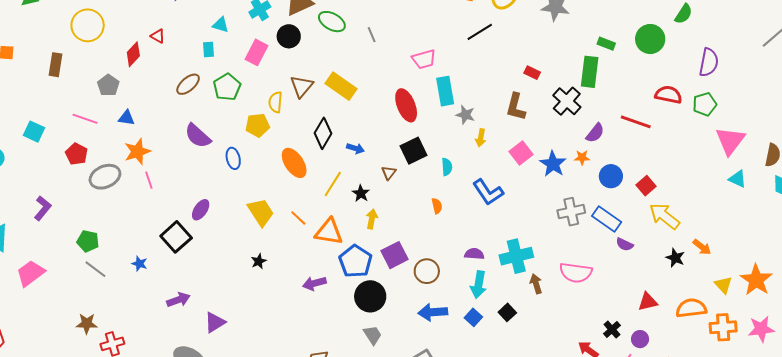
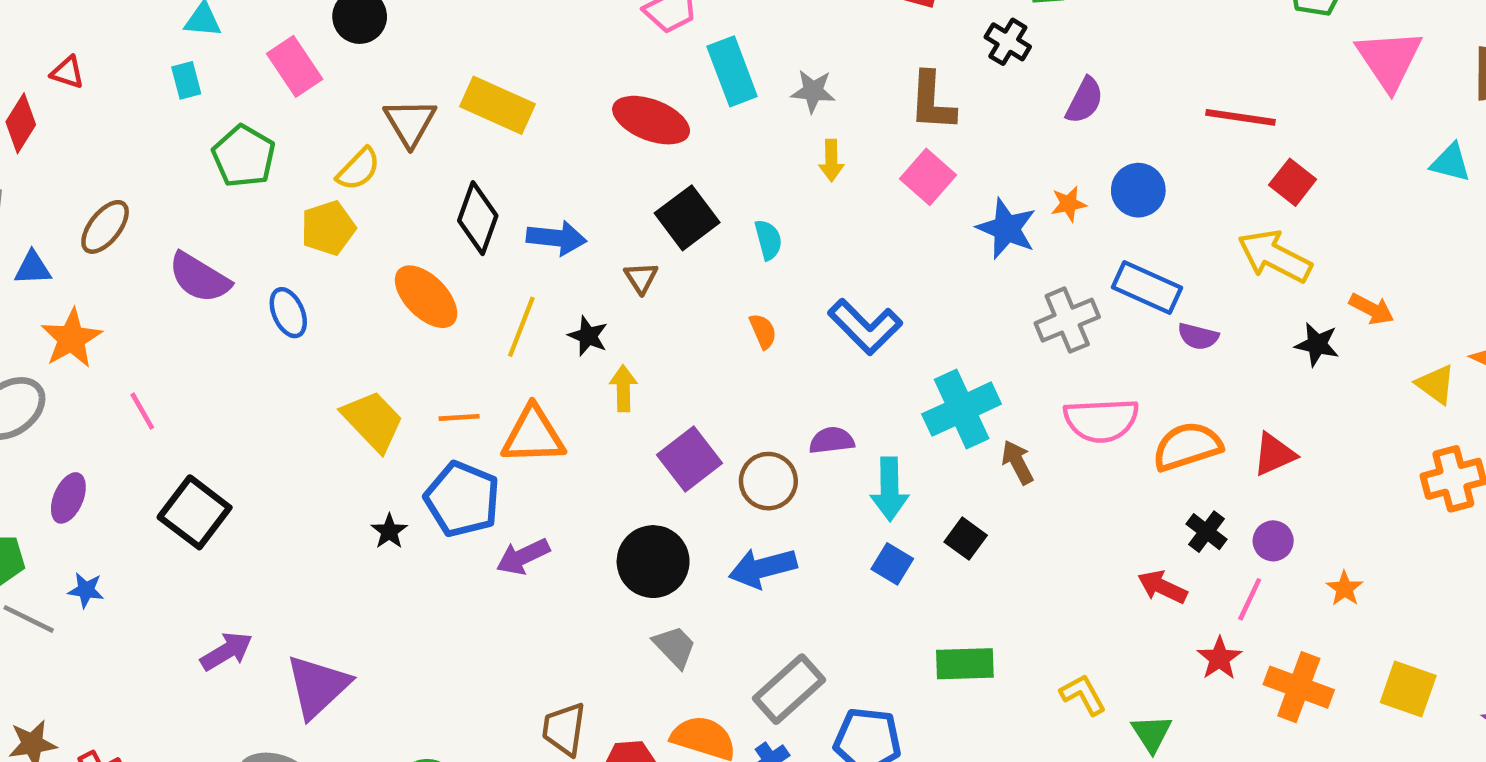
pink rectangle: (256, 52) -> (295, 66), turned -50
brown ellipse: (188, 84) -> (105, 227), moved
black cross: (567, 101) -> (1008, 42), size x0.7
yellow semicircle: (275, 102) -> (358, 169), turned -130
red ellipse: (406, 105) -> (651, 120), turned -36
brown L-shape: (516, 107) -> (932, 101), moved
gray star: (465, 115) -> (813, 91), moved
red line: (636, 122) -> (1240, 117), moved
blue arrow: (355, 148) -> (556, 238), size x1.4
orange star: (582, 157) -> (1069, 204), moved
blue star: (553, 164) -> (1007, 229), moved
cyan triangle: (738, 179) -> (1451, 163), moved
pink line: (149, 180) -> (142, 411), moved
red square: (646, 186) -> (1293, 182), moved
blue L-shape: (488, 192) -> (865, 327), moved
purple ellipse: (201, 210) -> (68, 498), moved
gray cross: (571, 212) -> (1067, 320), moved
orange line: (298, 218) -> (459, 417), turned -36
purple semicircle: (474, 254) -> (832, 440), moved
blue pentagon: (355, 261) -> (462, 499), moved
blue star: (139, 264) -> (86, 590), moved
orange semicircle: (691, 308) -> (1187, 446), moved
blue arrow: (433, 312) -> (763, 568), moved
purple triangle: (215, 322) -> (318, 686), size x1.4

